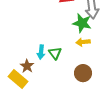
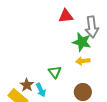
cyan arrow: (41, 52) -> (41, 90), moved, turned -32

